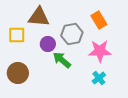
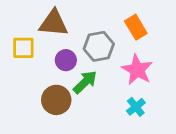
pink star: (100, 51) -> (137, 70), turned 30
green arrow: (62, 60) -> (85, 82), turned 96
brown circle: (18, 73) -> (56, 100), moved

